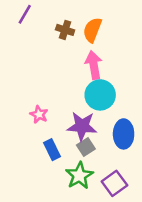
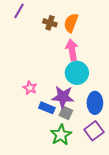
gray square: (86, 147) -> (66, 113), turned -32
blue rectangle: (52, 150) -> (47, 108), moved, turned -42
purple square: (114, 183) -> (94, 131), moved

